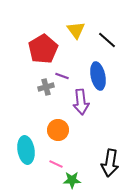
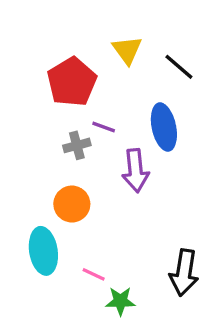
orange circle: (58, 130) -> (72, 204), moved

